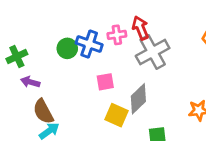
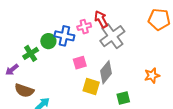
green cross: (17, 56) -> (31, 53), moved
purple arrow: (30, 82) -> (12, 70), moved, turned -48
brown semicircle: (43, 111) -> (24, 90), moved, turned -36

